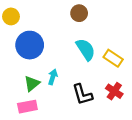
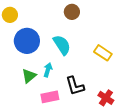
cyan semicircle: (86, 49) -> (62, 45), moved
red cross: (114, 91) -> (106, 98), moved
pink rectangle: (27, 107) -> (50, 97), moved

